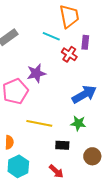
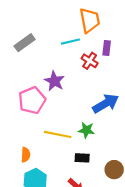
cyan line: (51, 36) -> (70, 42), turned -36
purple star: (36, 73) -> (54, 81), turned -30
green star: (78, 123) -> (86, 130), moved

